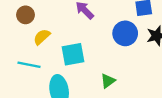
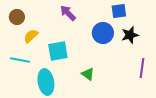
green triangle: (108, 81) -> (88, 74), turned -48

